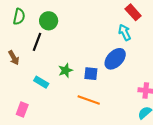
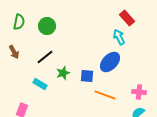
black line: (37, 42) -> (45, 57), moved, turned 30
brown arrow: (14, 58) -> (14, 52), moved
orange line: (89, 100) -> (105, 95), moved

